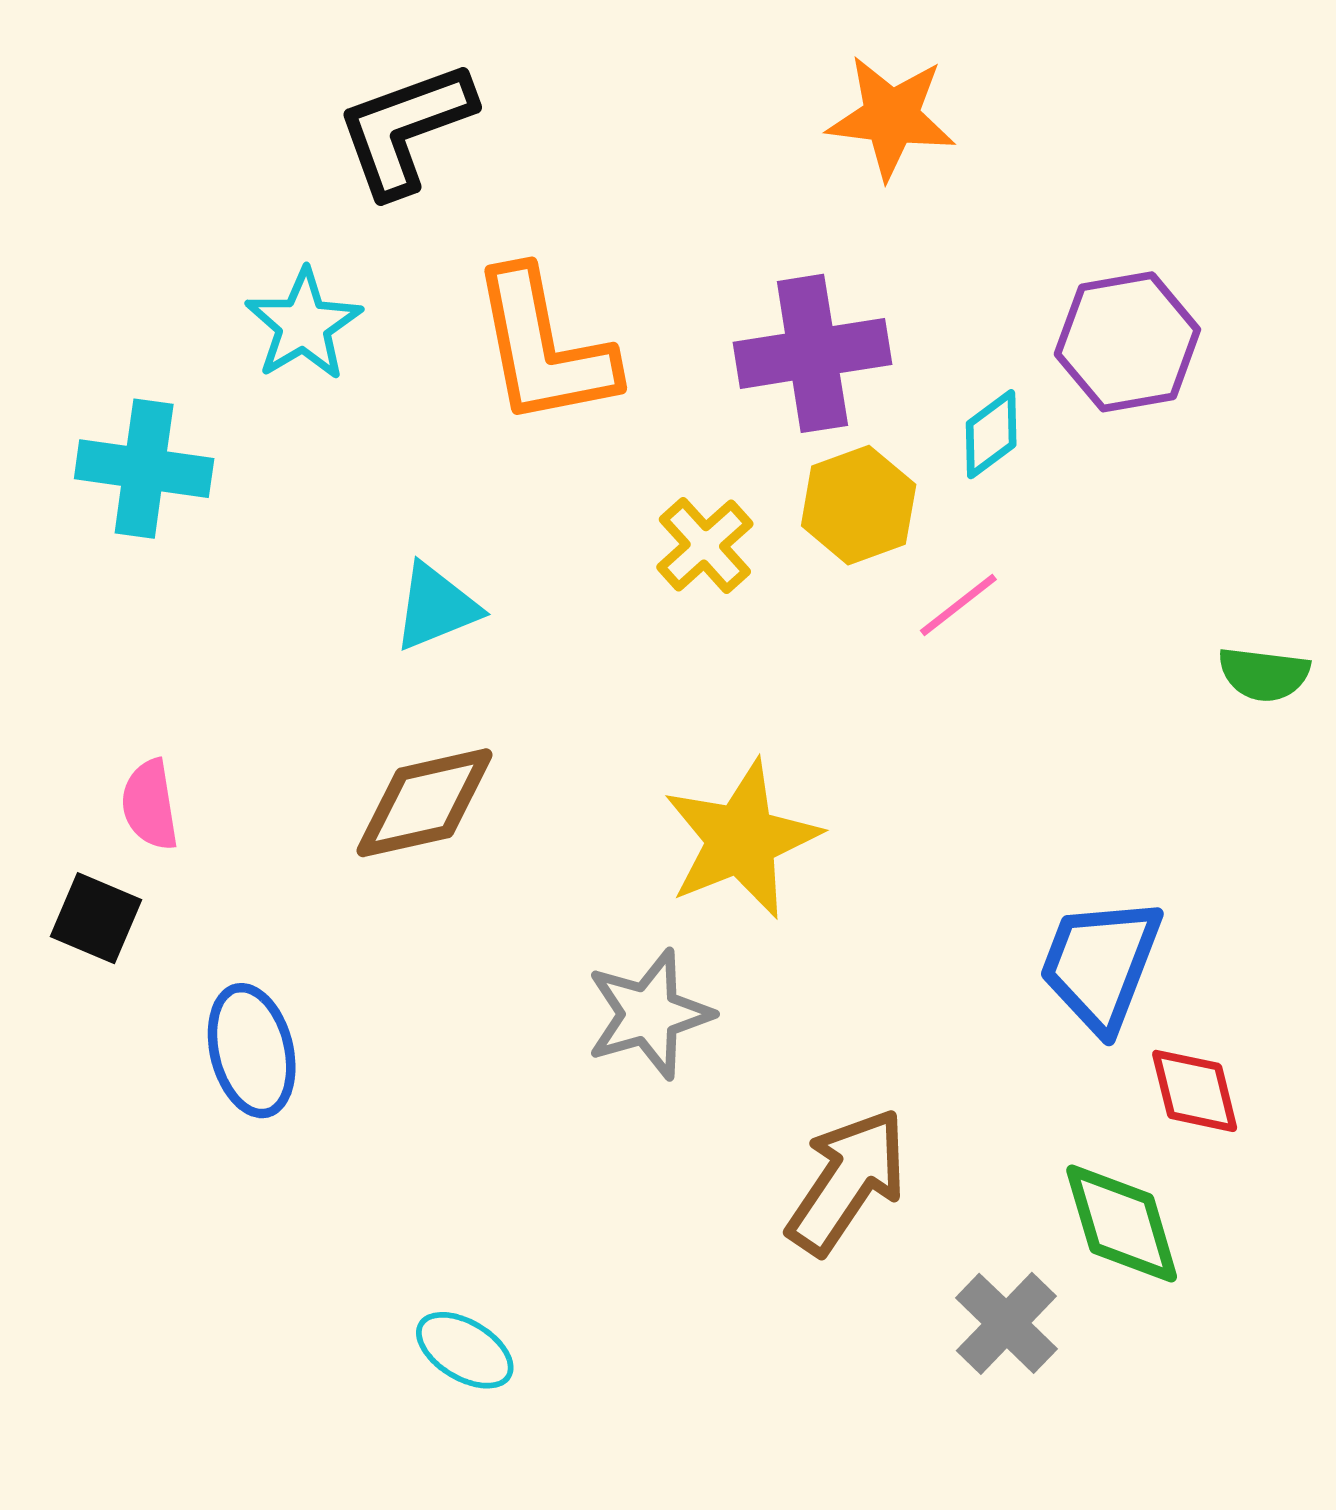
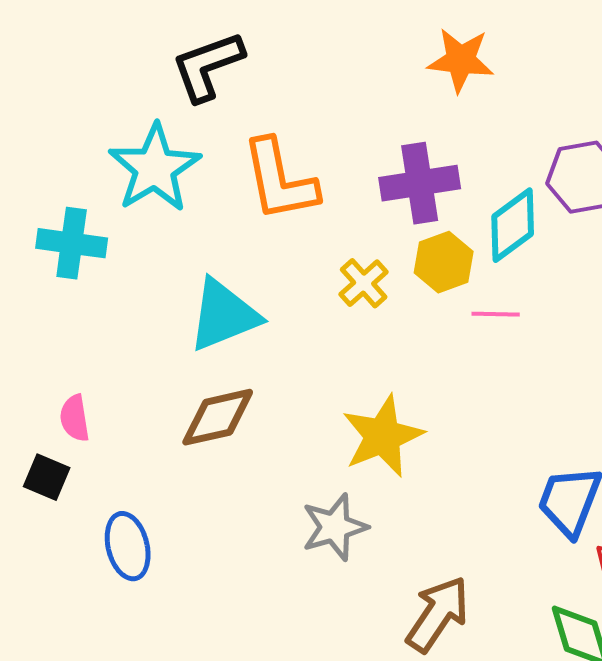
cyan star: (303, 325) -> (155, 168), size x1.5
cyan diamond: (991, 434) -> (513, 225), size x1.6
pink line: (958, 605) -> (496, 314), turned 39
cyan triangle: (436, 607) -> (224, 315), size x1.6

